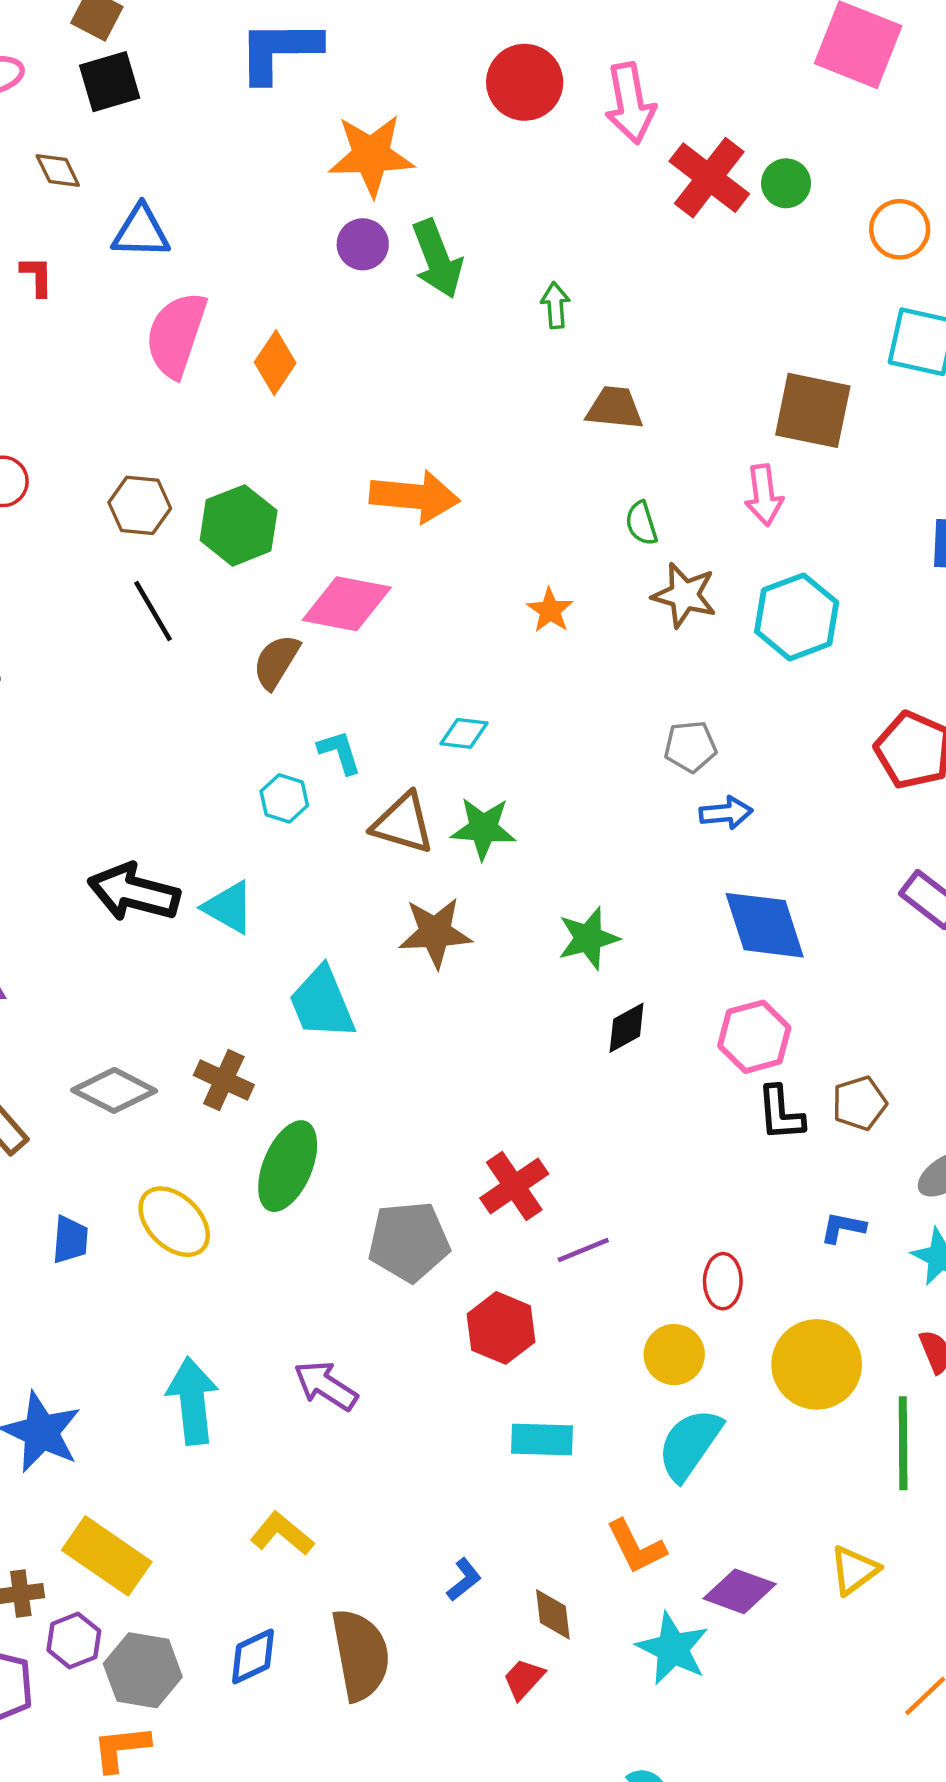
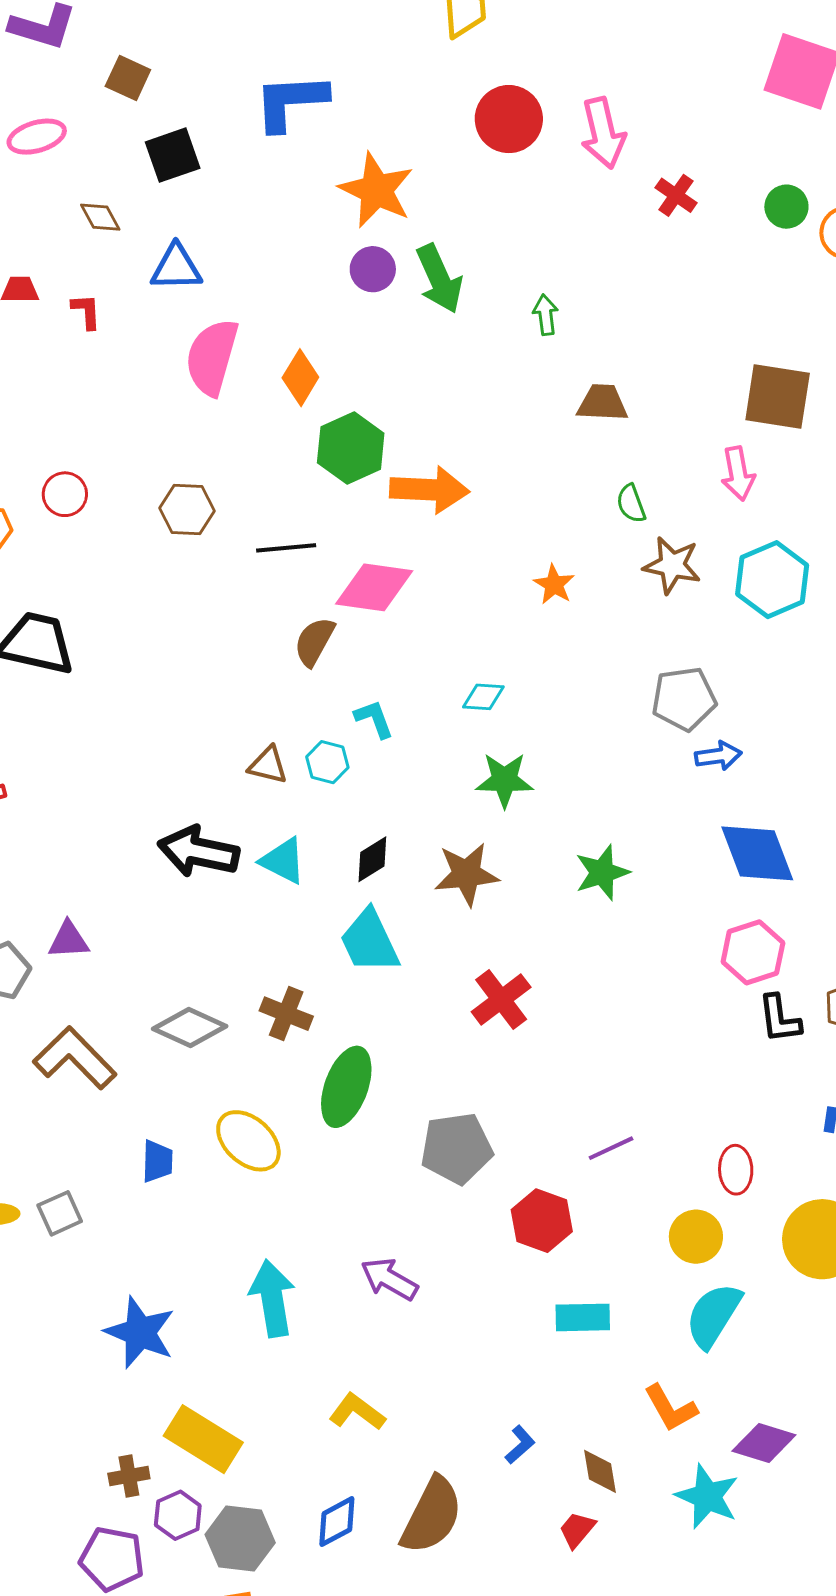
black square: (110, 82) -> (173, 155), moved
orange star: (371, 155) -> (376, 190), turned 30
red cross: (709, 178) -> (676, 195), size x0.6
green circle: (786, 183) -> (786, 207), moved
green hexagon: (239, 525) -> (351, 448), moved
black line: (153, 611) -> (286, 548), moved, turned -62
gray pentagon: (690, 746) -> (684, 699), size x1.4
brown triangle: (403, 823) -> (268, 765), moved, size x0.7
black diamond: (627, 1028) -> (372, 859), moved
red cross: (514, 1186) -> (501, 999), moved
brown semicircle: (360, 1655) -> (432, 1515), turned 40

